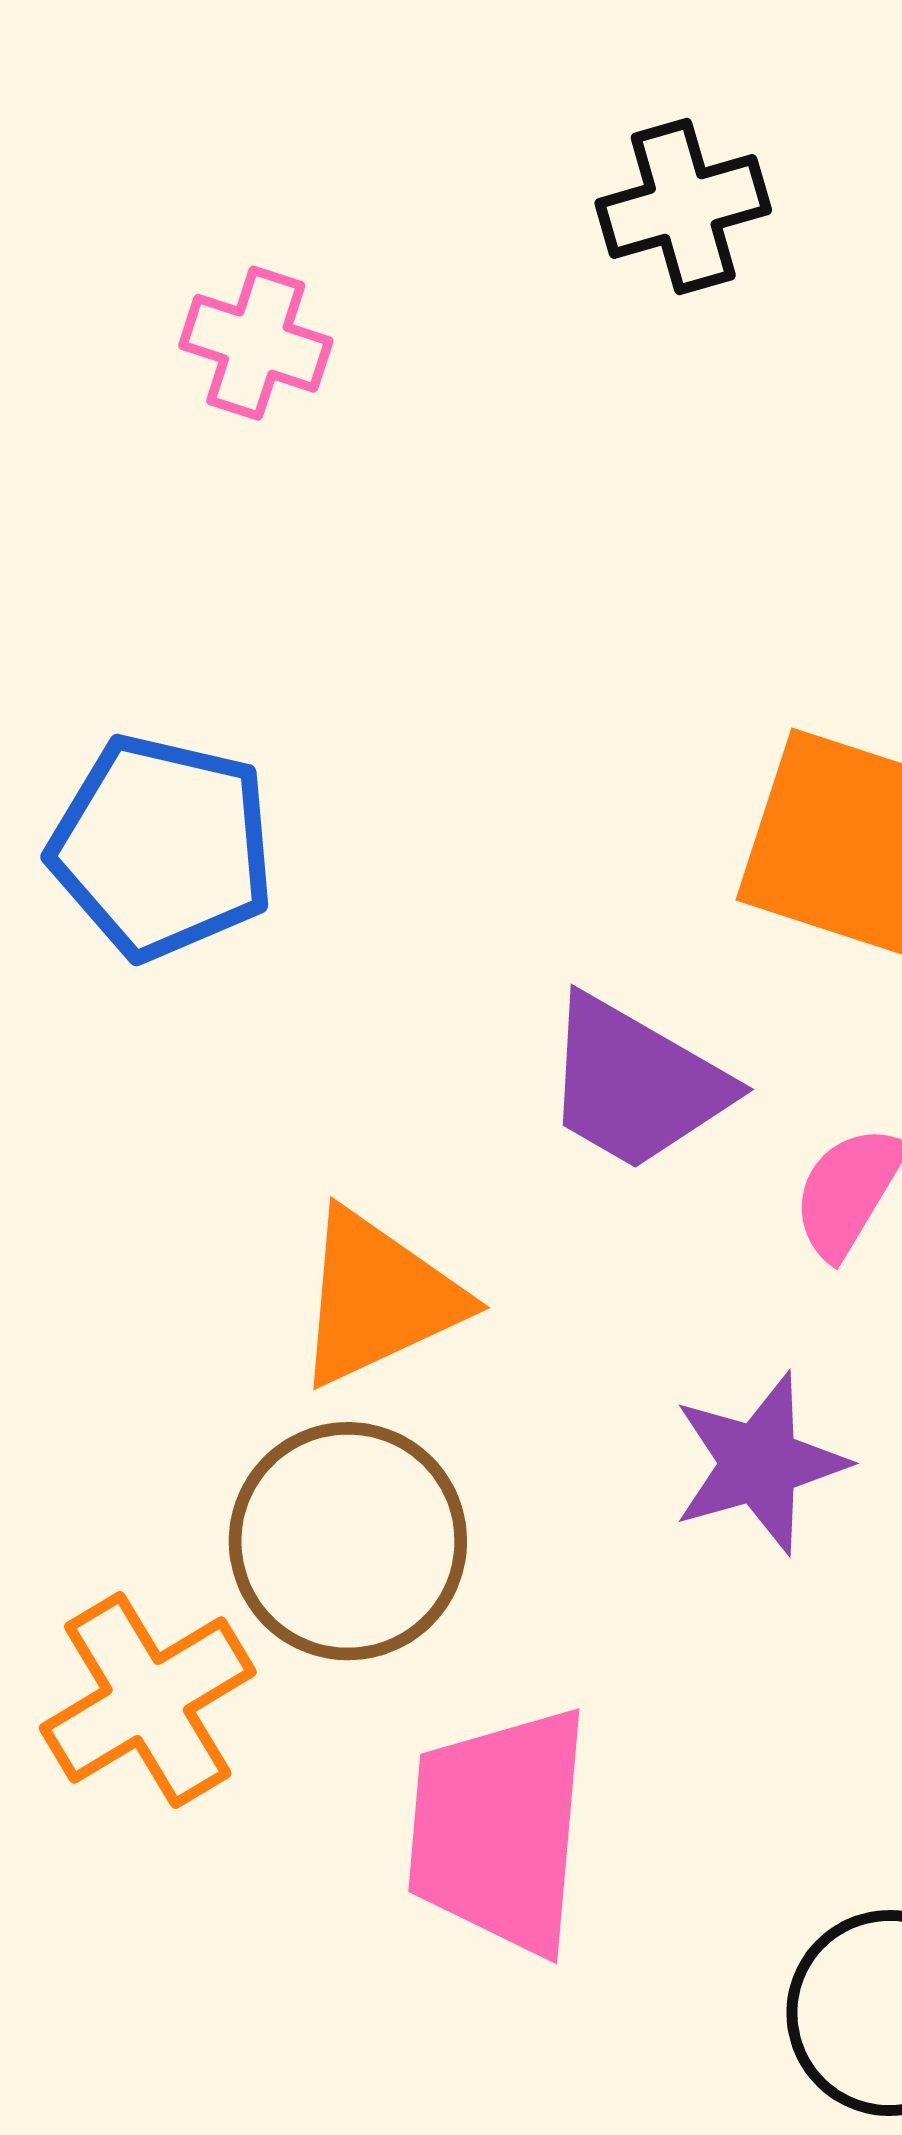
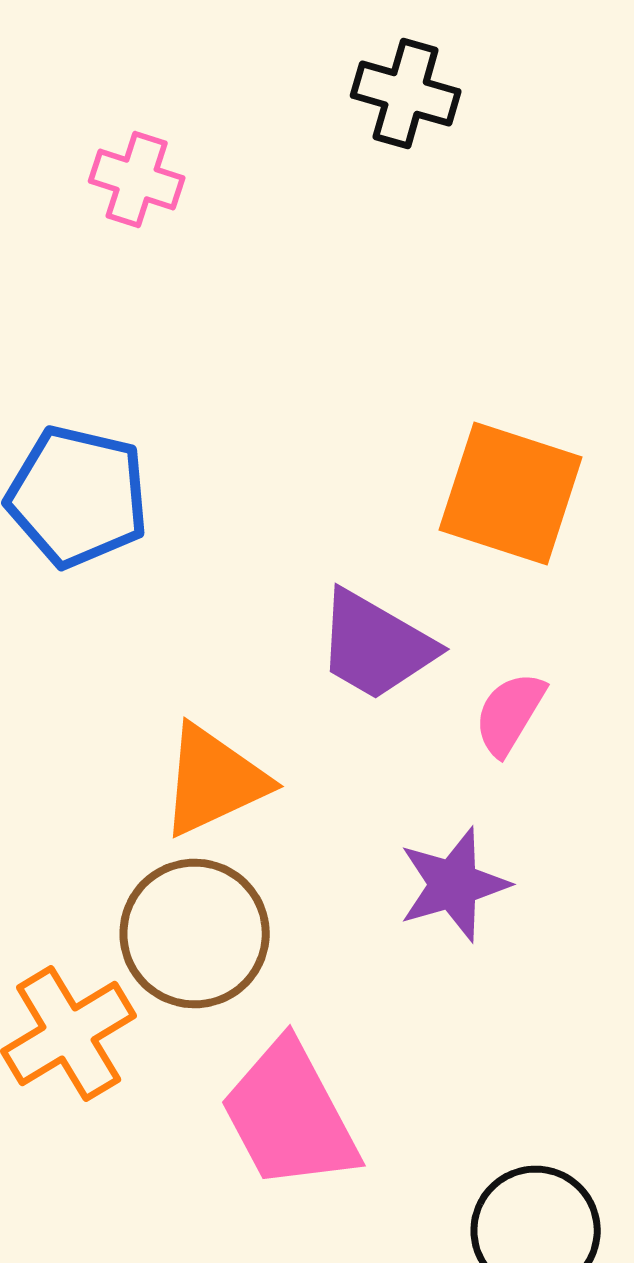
black cross: (683, 207) -> (406, 94), turned 32
pink trapezoid: (499, 1830) -> (290, 1116), turned -33

